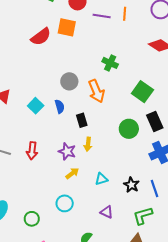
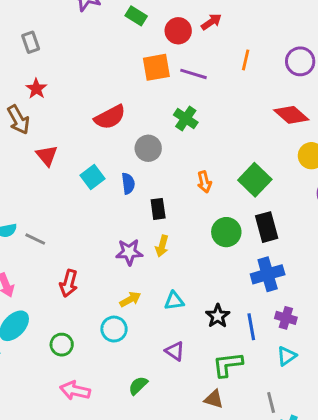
purple line: (102, 16) -> (193, 74), moved
orange square: (67, 27) -> (156, 67), turned -30
red semicircle: (41, 37) -> (110, 117), moved
green cross: (110, 63) -> (186, 119), moved
orange arrow: (96, 91) -> (204, 182), moved, size x0.6
red arrow: (32, 151) -> (69, 283), moved
purple star: (67, 151) -> (129, 252), turned -30
yellow arrow: (72, 173) -> (130, 299), moved

